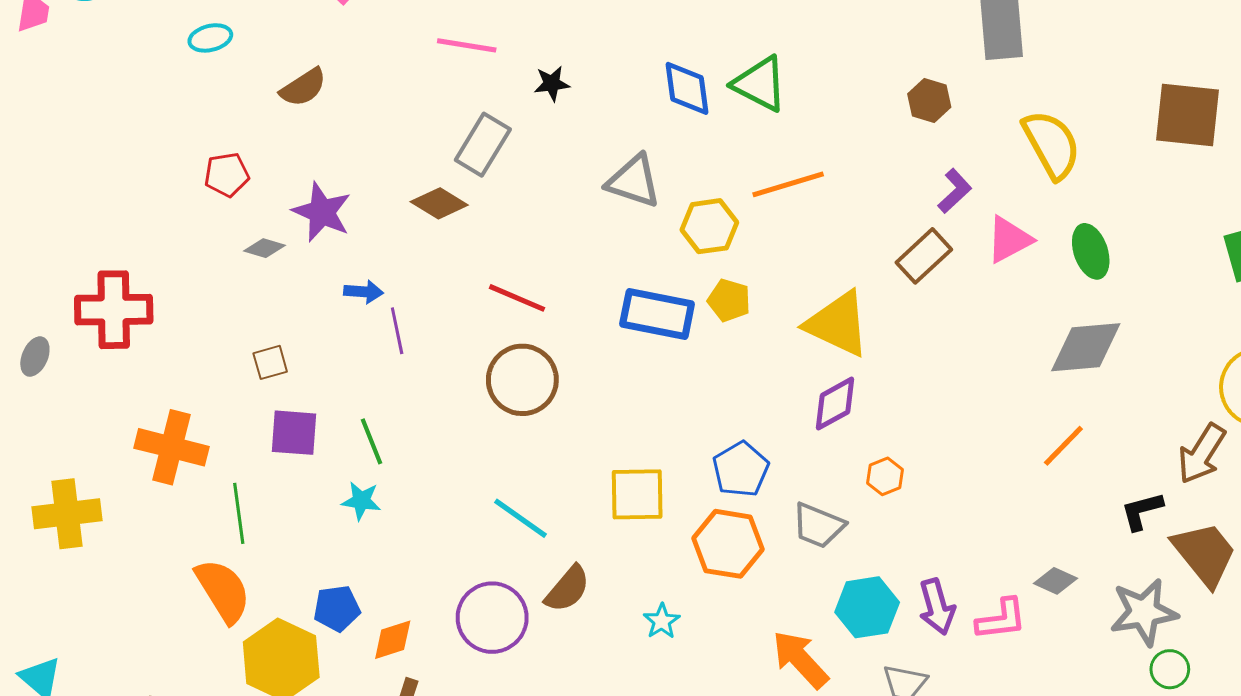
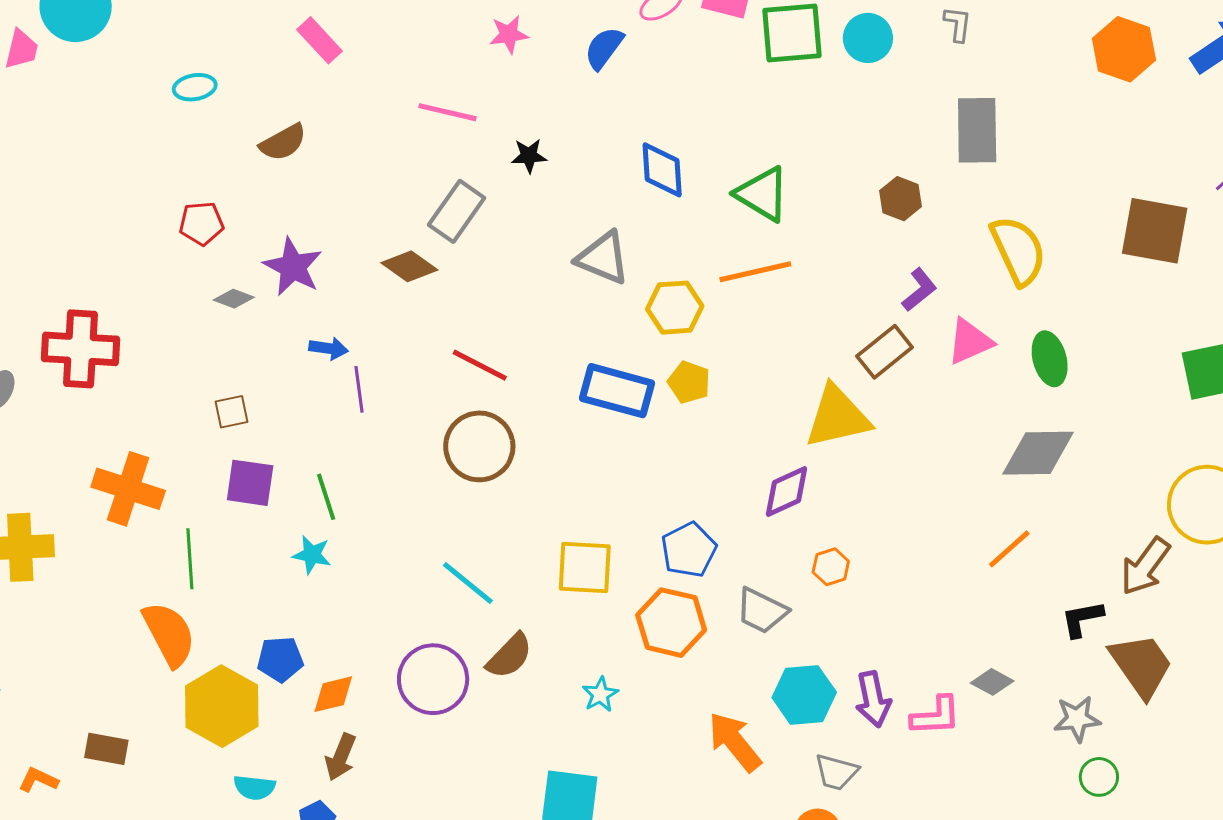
green triangle: (760, 84) -> (762, 194), moved
yellow triangle: (838, 324) -> (837, 417), moved, turned -42
gray star: (1144, 612) -> (1077, 719), size x0.7

